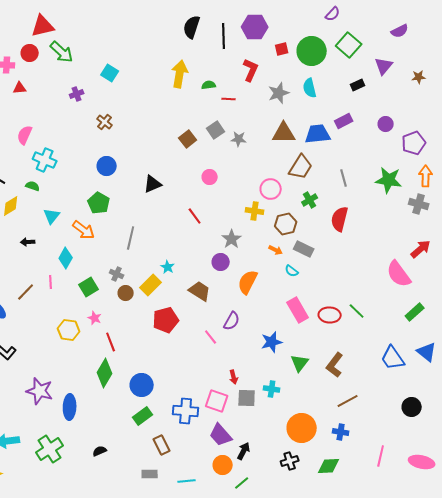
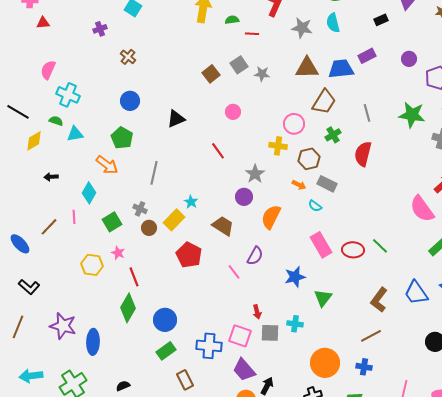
gray star: (279, 93) -> (302, 28), turned 30
cyan triangle: (52, 216) -> (75, 134), moved, turned 42
red pentagon: (166, 320) -> (189, 255), turned -30
brown L-shape: (335, 365) -> (379, 300), moved

